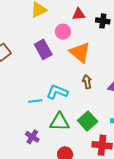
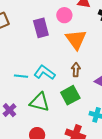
green square: (88, 121) -> (70, 95), moved

